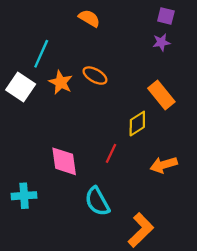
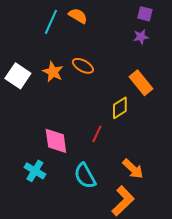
cyan line: (41, 54) -> (51, 22), moved
orange arrow: (164, 165) -> (133, 169), moved, turned -120
cyan cross: (24, 196) -> (35, 171), moved, turned 35

